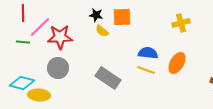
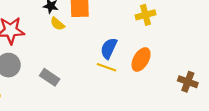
blue semicircle: (148, 53) -> (109, 48), turned -72
gray rectangle: (108, 78) -> (50, 77), moved, size x0.7

